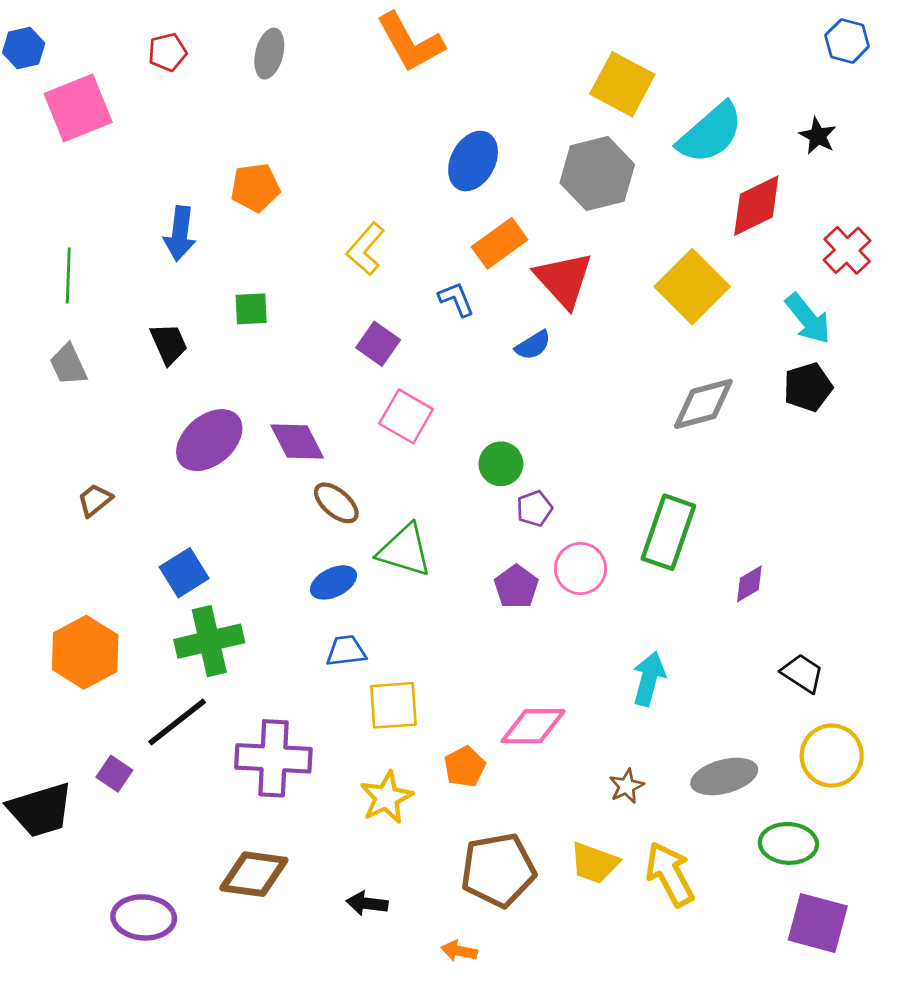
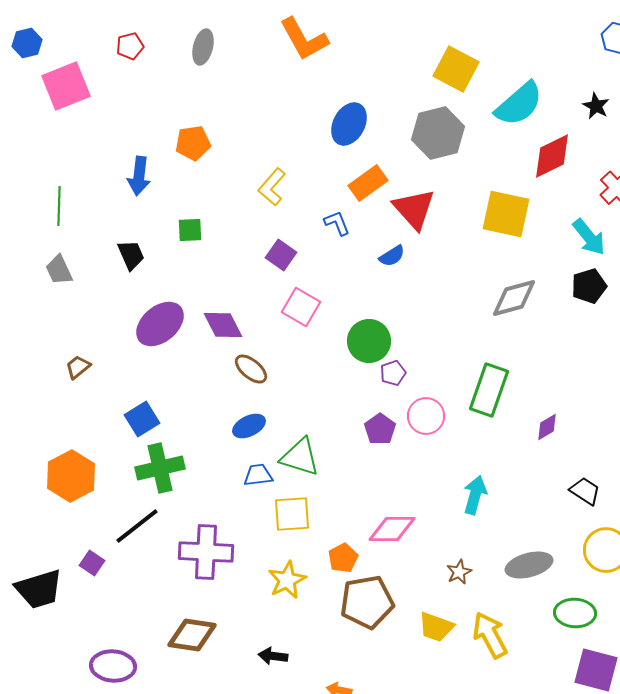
yellow square: (692, 287) -> (506, 214), turned -33
green circle: (501, 464) -> (369, 341), size x1.4
green triangle: (405, 550) -> (300, 457), moved
brown pentagon: (498, 870) -> (367, 602), moved

